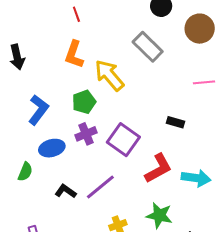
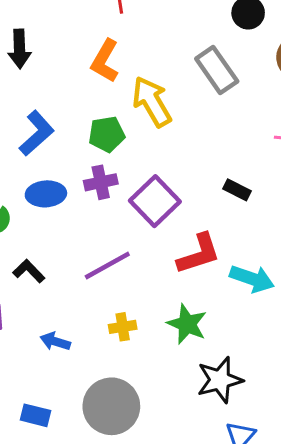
black L-shape: (66, 191) -> (29, 271), moved

